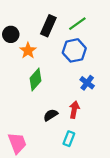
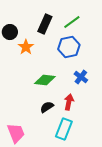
green diamond: (35, 80) -> (45, 80), moved, turned 55
cyan rectangle: (69, 139) -> (64, 129), size x1.5

